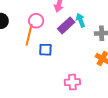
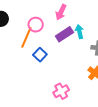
blue square: (45, 50) -> (40, 55), turned 32
pink cross: (72, 82) -> (61, 91), turned -35

